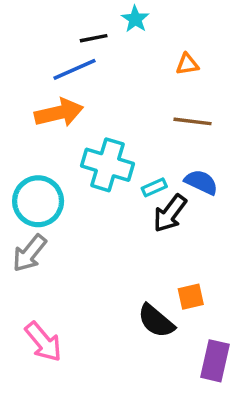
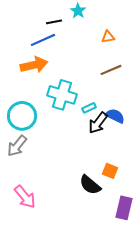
brown line: (192, 121) -> (111, 70), turned -30
blue semicircle: (201, 182) -> (115, 116), moved
orange square: (191, 297) -> (110, 171), turned 35

